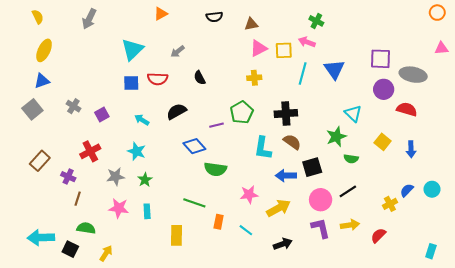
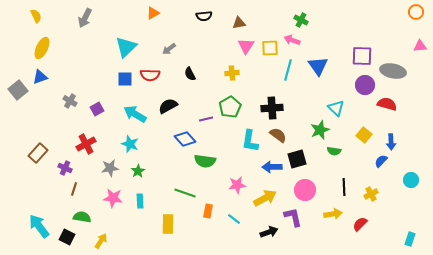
pink triangle: (259, 48) -> (246, 46), turned -30
yellow cross: (254, 78) -> (232, 73), moved
gray square: (32, 109) -> (18, 90), moved
cyan arrow: (142, 120) -> (135, 114), size x1.6
blue semicircle: (407, 190) -> (381, 161), moved
black line: (348, 191) -> (344, 187), moved, turned -60
purple L-shape: (321, 228) -> (293, 217), moved
cyan arrow: (41, 238) -> (39, 226), turned 55

